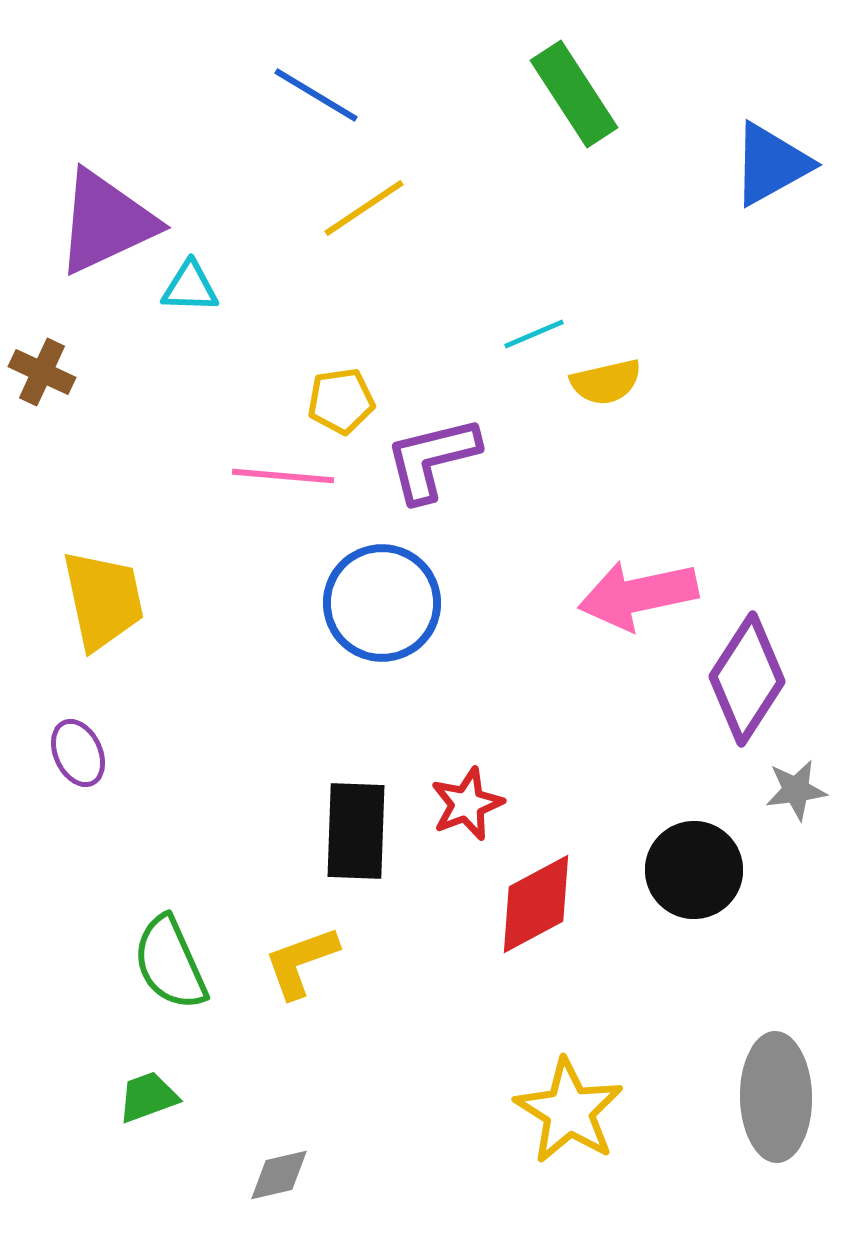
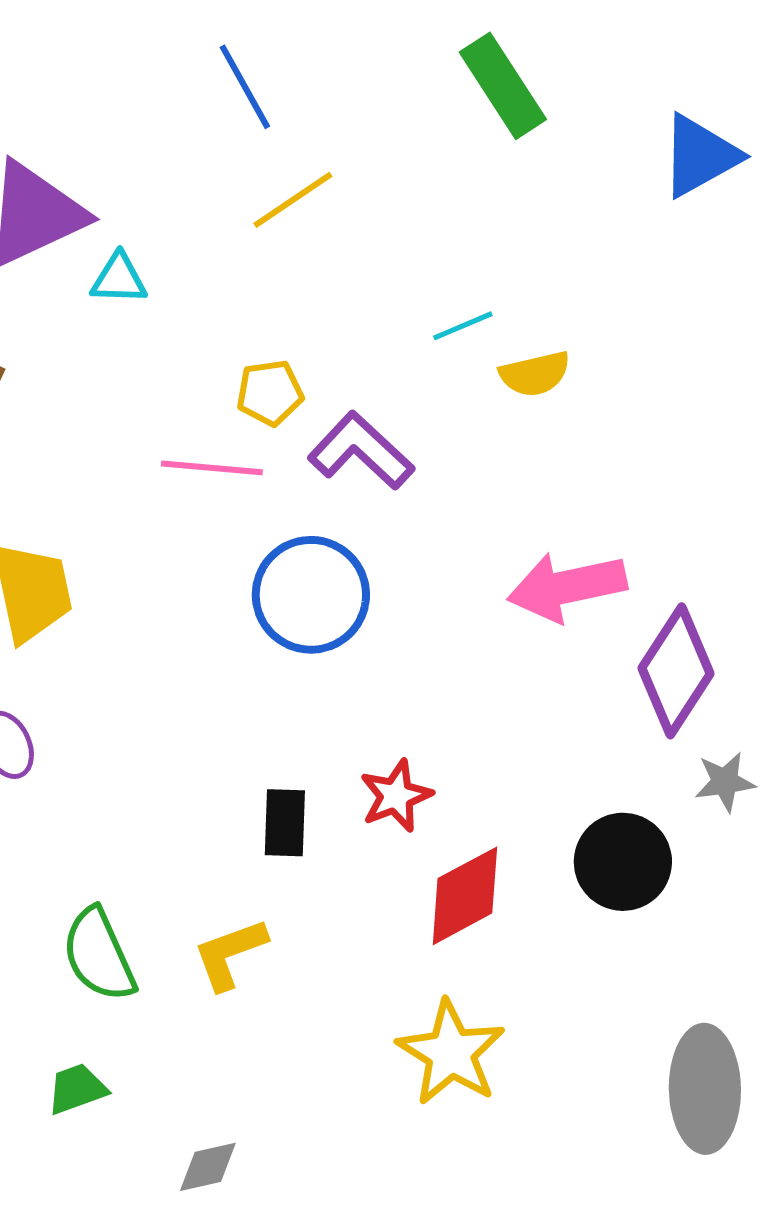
blue line: (316, 95) -> (245, 87), turned 30
purple L-shape: (432, 459) -> (361, 451), turned 57
black rectangle: (356, 831) -> (285, 823), size x0.7
yellow star: (569, 1111) -> (451, 1053), moved

